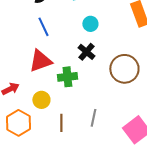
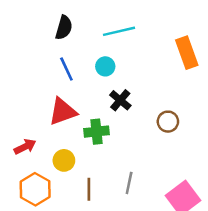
cyan circle: (90, 24) -> (105, 66), moved
brown circle: (124, 69) -> (168, 122), size x0.6

